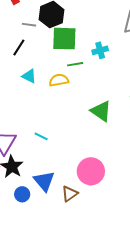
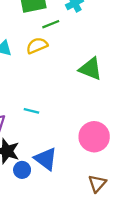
blue circle: (22, 194) -> (22, 170), moved
brown triangle: (70, 194) -> (97, 183), moved

